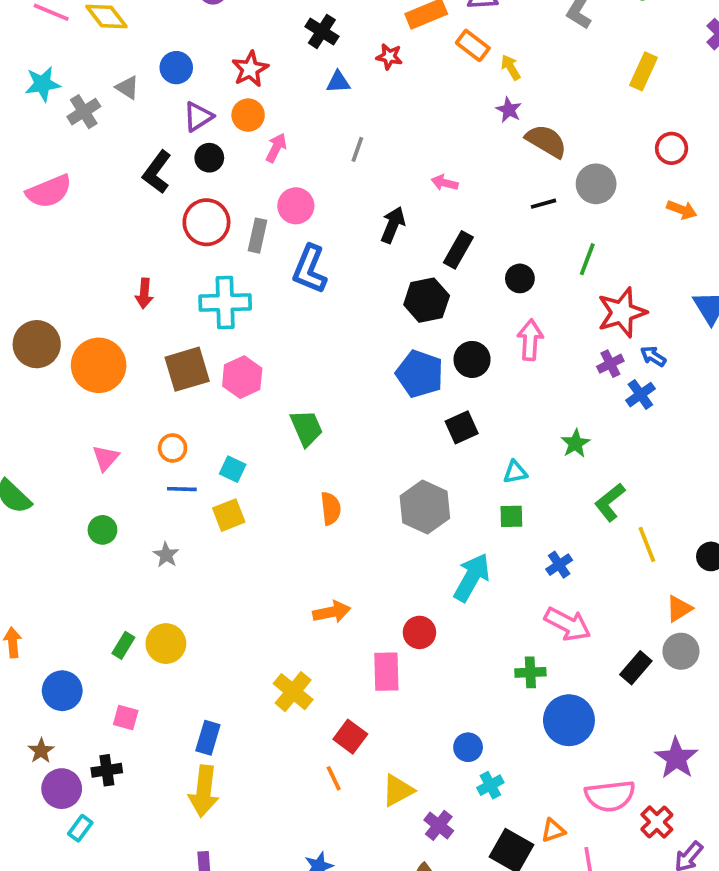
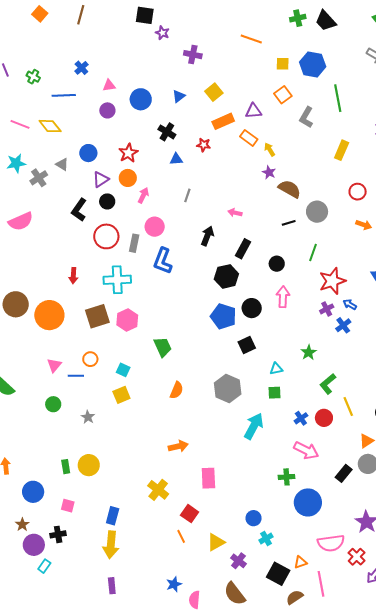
blue line: (182, 489) -> (76, 376), moved
orange semicircle: (331, 508) -> (177, 390), turned 30
red circle: (419, 632) -> (324, 418), moved
green rectangle: (123, 645) -> (66, 467), turned -40

